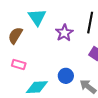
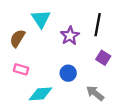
blue circle: (66, 76) -> (68, 73), moved

